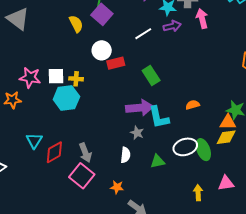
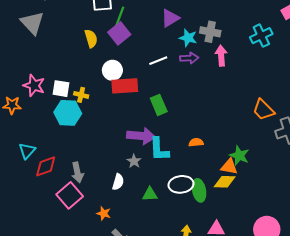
red rectangle: (116, 63) -> (125, 86), size x1.4

